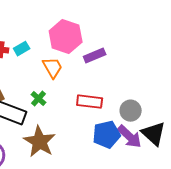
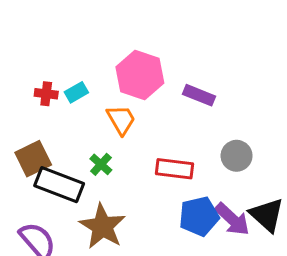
purple rectangle: (95, 56) -> (199, 95), moved, turned 45
gray circle: (131, 111) -> (237, 156), moved

